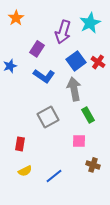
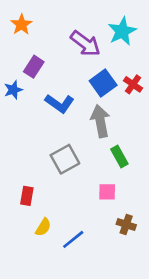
purple arrow: (63, 32) -> (85, 44), turned -70
purple rectangle: (37, 49) -> (34, 67), moved
yellow semicircle: (25, 171) -> (43, 227), moved, turned -32

